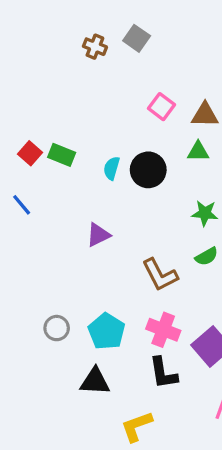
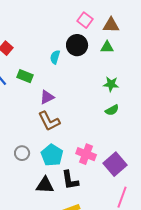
green rectangle: (62, 155) -> (25, 76), moved
black circle: (148, 170) -> (77, 45), moved
brown L-shape: (160, 275) -> (49, 121), moved
black L-shape: (163, 373) -> (70, 180), moved

